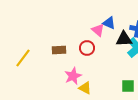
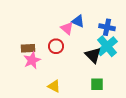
black triangle: (124, 39) -> (93, 55), moved, turned 48
pink star: (73, 76) -> (32, 60), moved

